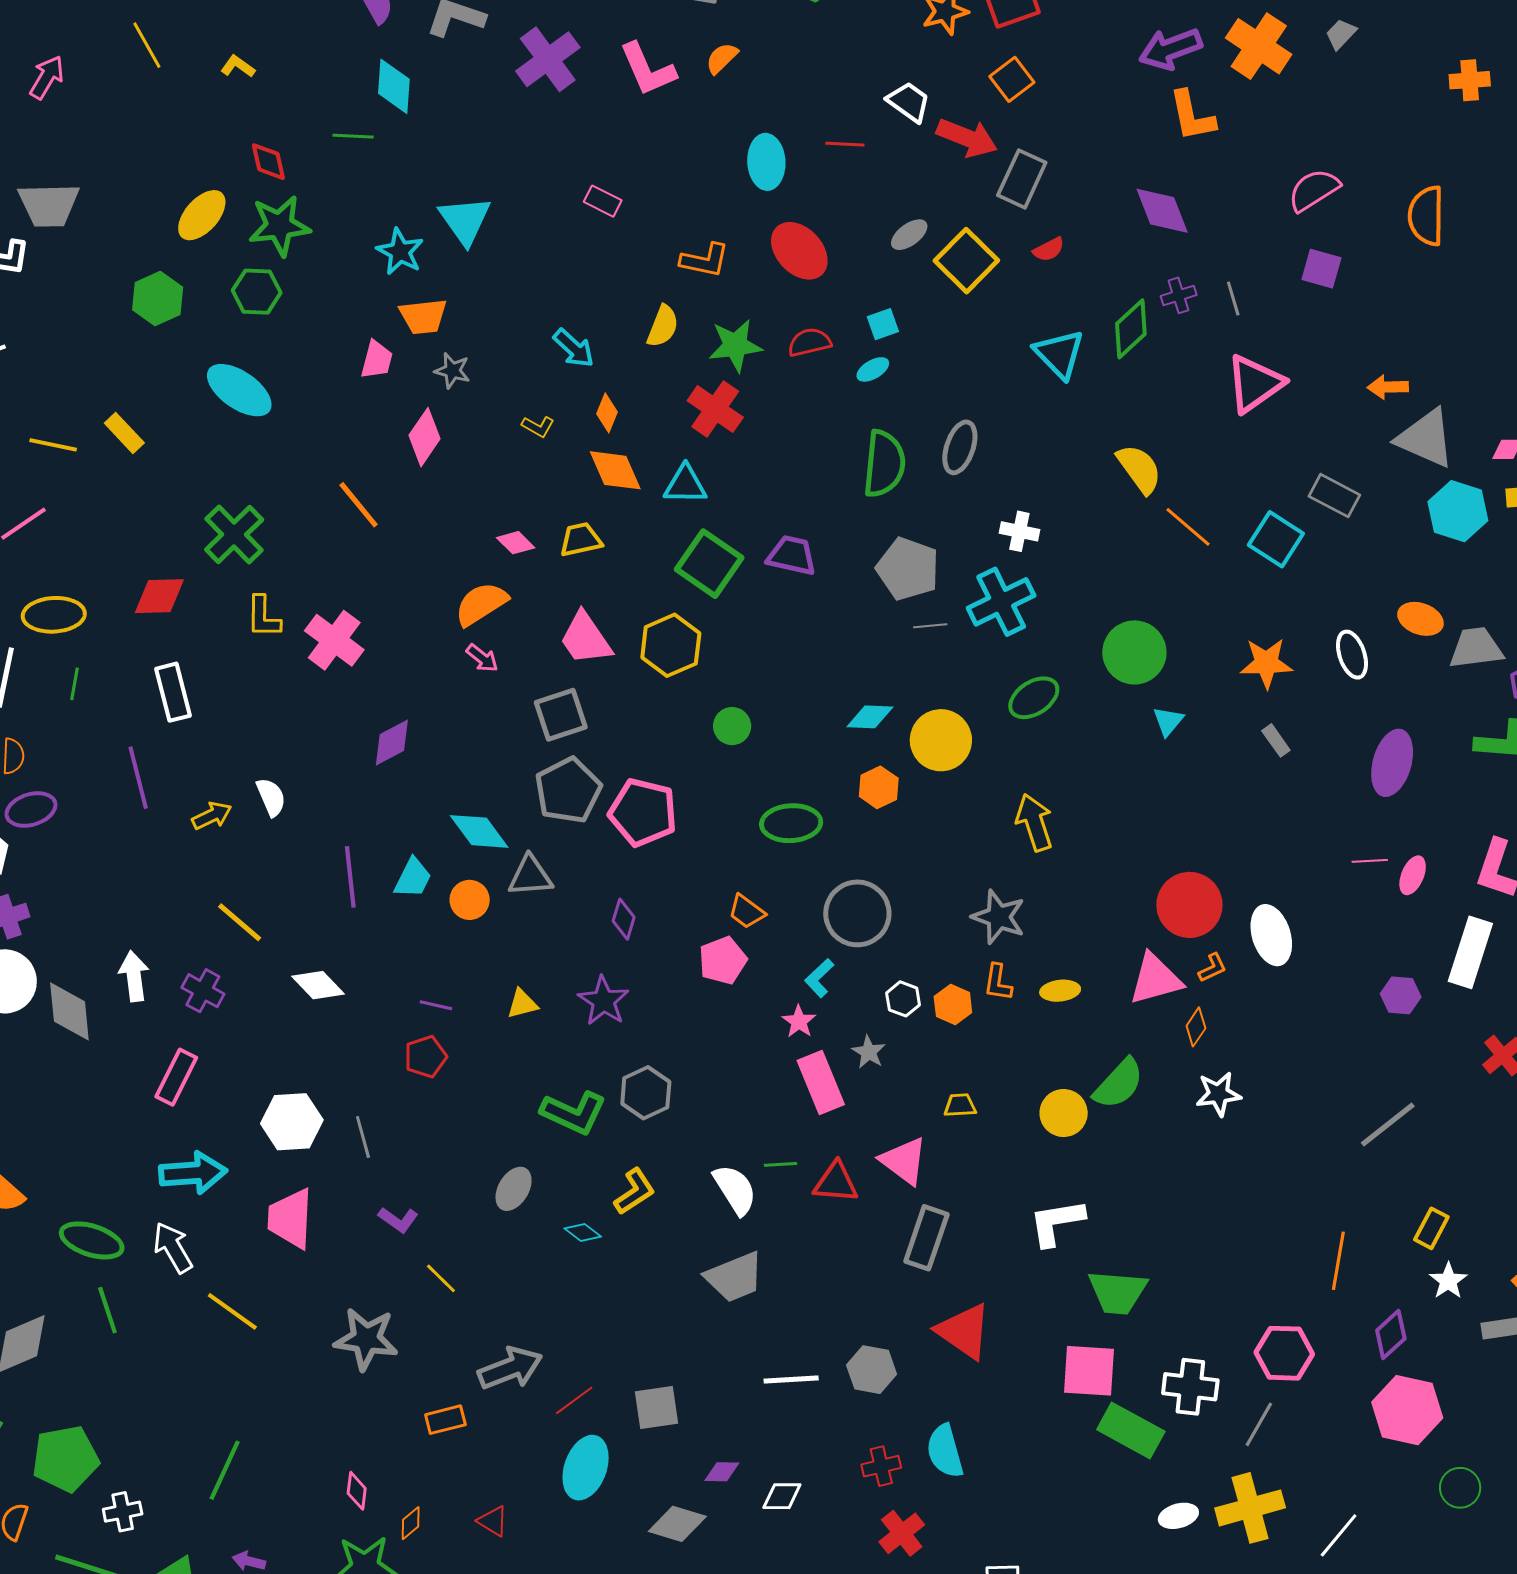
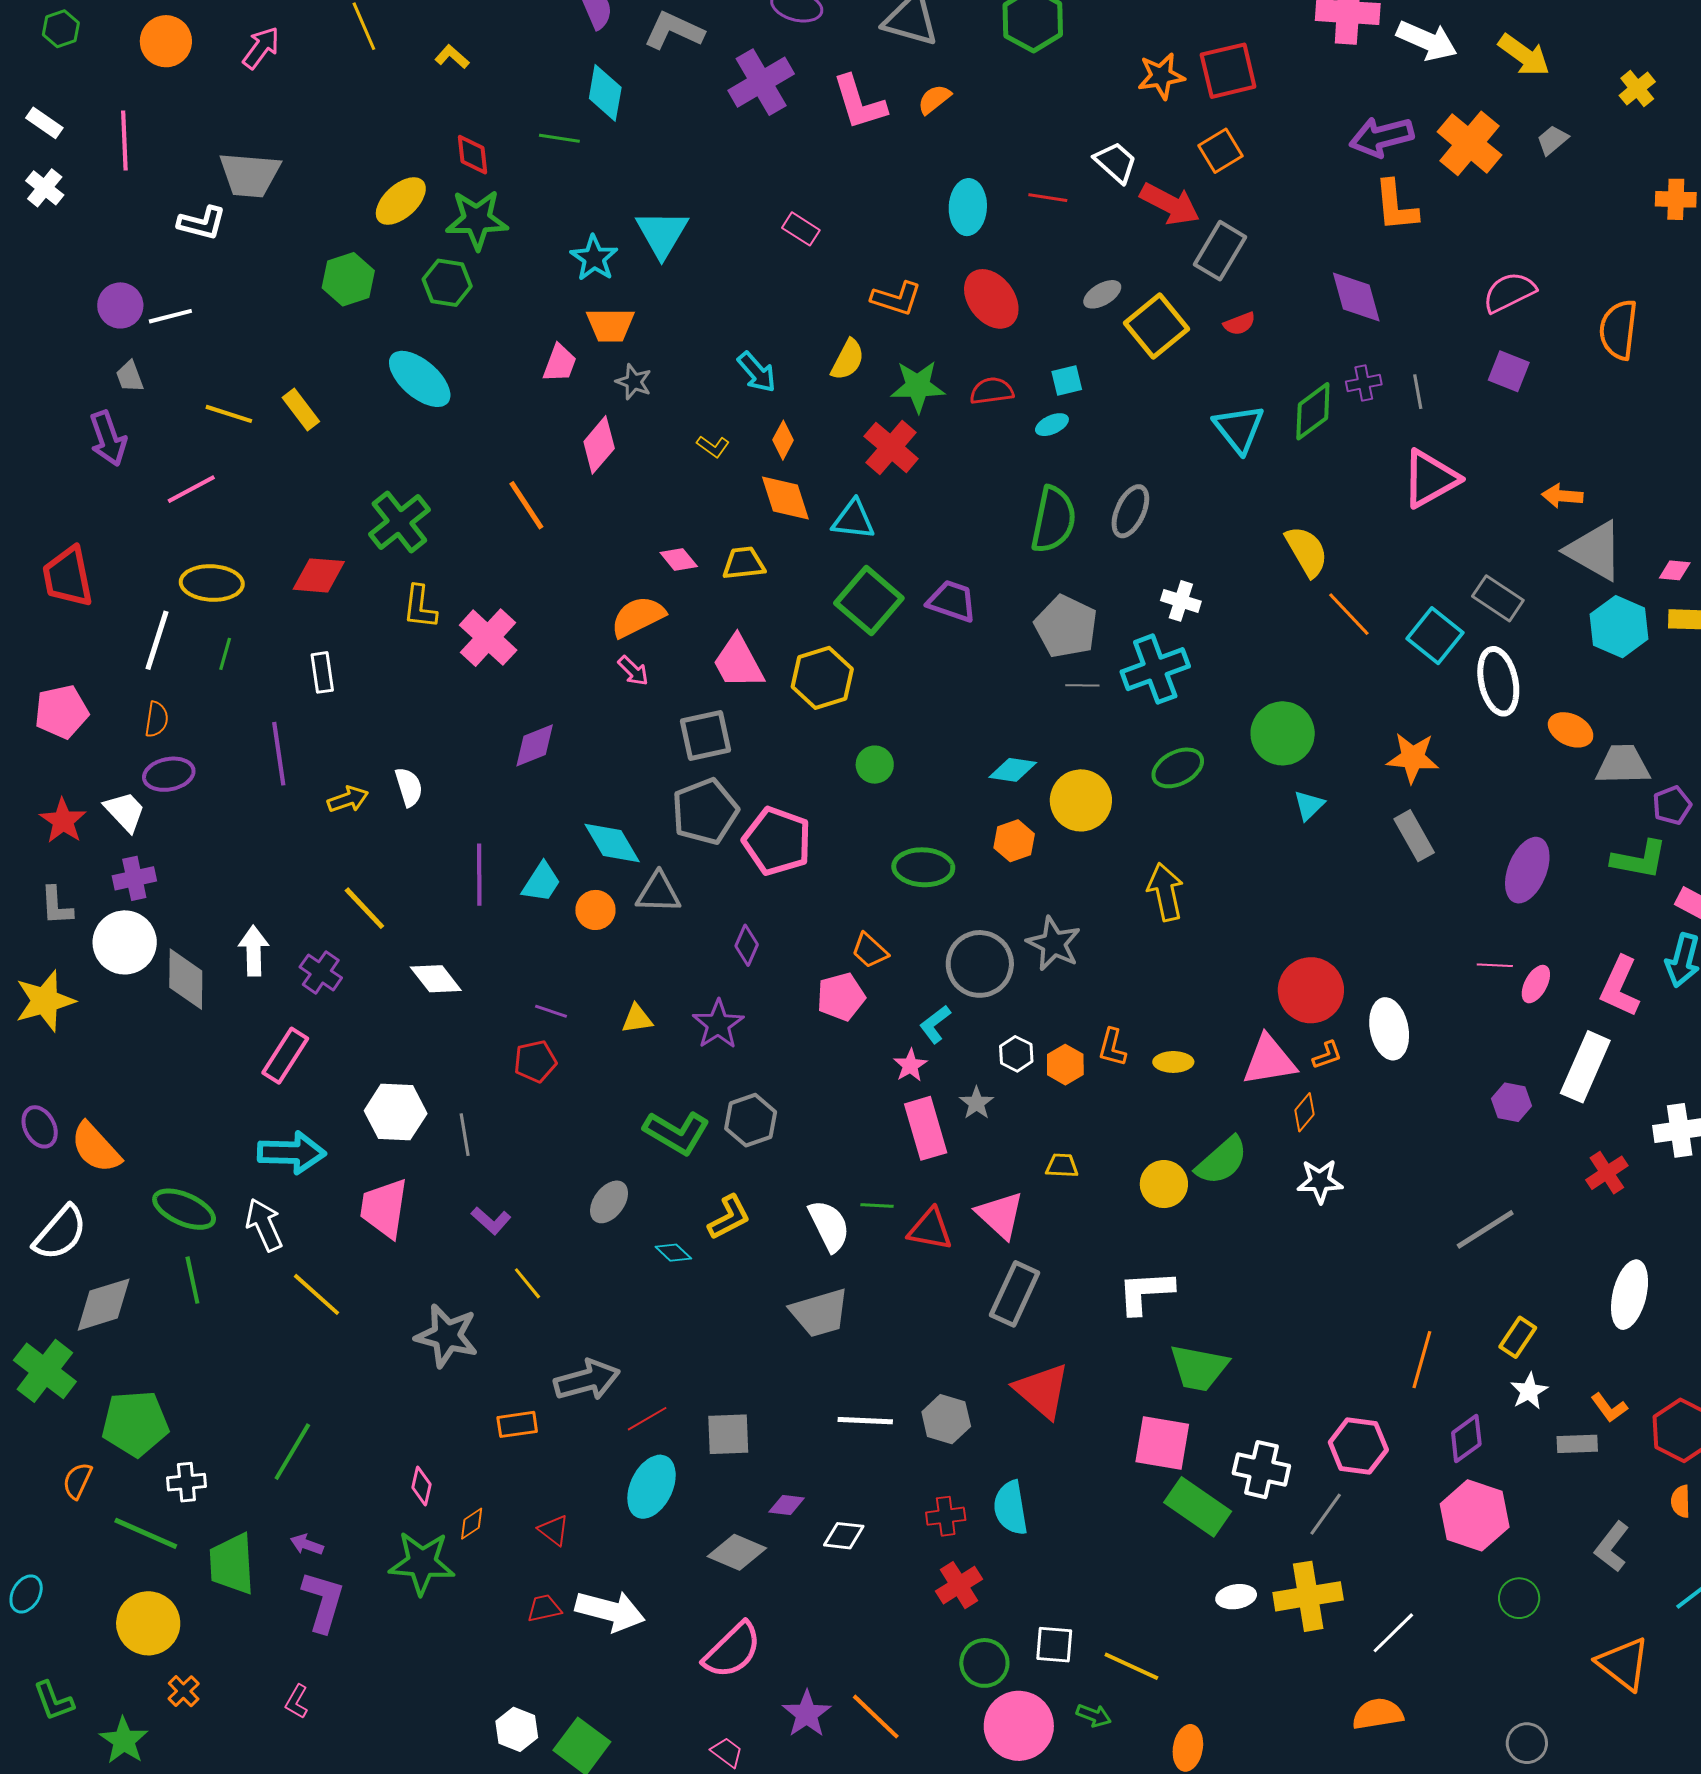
white ellipse: (1352, 655) -> (1498, 681), moved, size x1.4
white rectangle: (173, 692) -> (322, 672), size x0.7
gray rectangle: (1276, 740) -> (1414, 836), size x1.5
gray star: (999, 917) -> (1054, 944), moved

